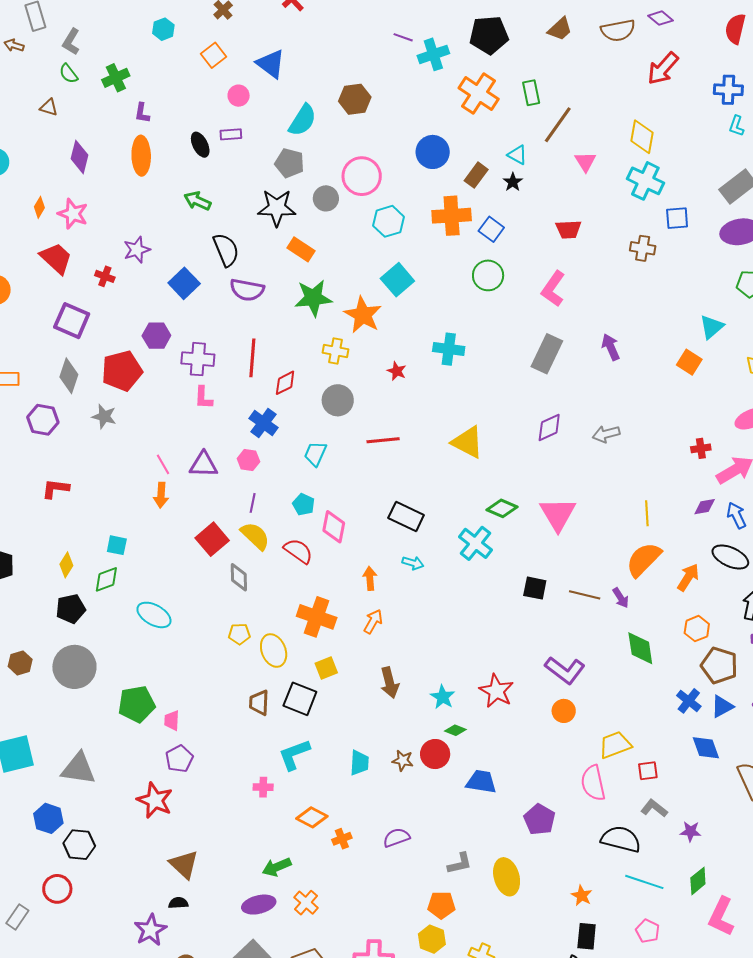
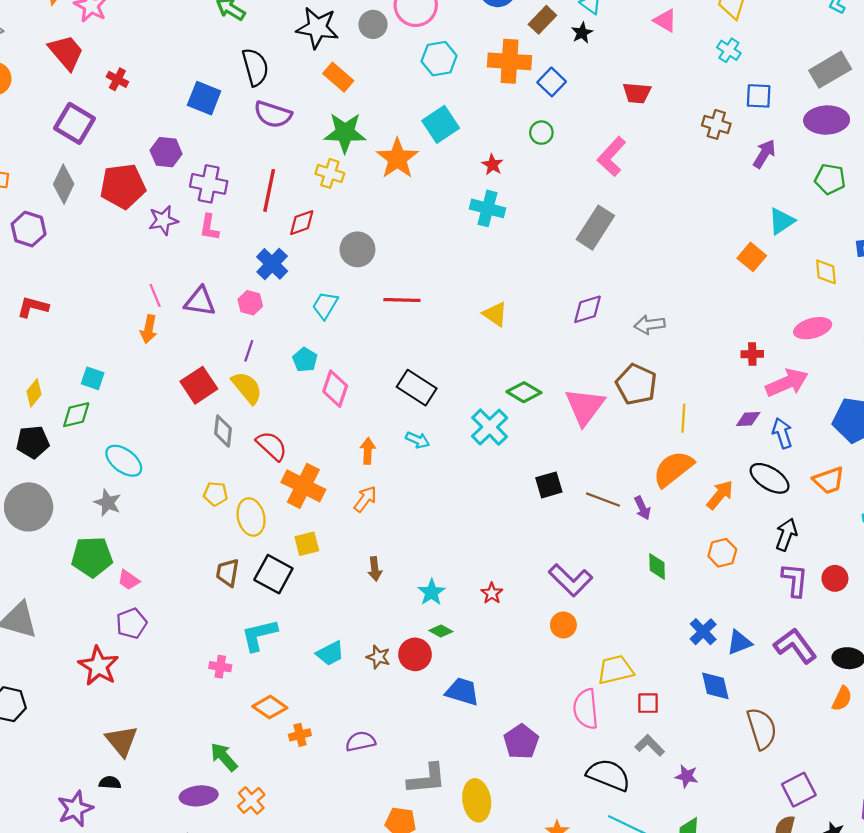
pink triangle: (585, 162) -> (665, 20), turned -35
cyan cross: (645, 181) -> (729, 50), size x0.6
purple star: (137, 250) -> (163, 220), moved
green circle: (488, 275) -> (541, 133), size x0.7
blue square: (184, 283) -> (204, 98), turned -32
purple arrow: (611, 347) -> (764, 154), moved, turned 48
yellow cross: (335, 351) -> (330, 173), moved
red star: (397, 371) -> (492, 165), moved
gray star: (104, 416) -> (108, 503), moved
yellow triangle: (468, 442) -> (495, 314), size x0.7
red semicircle: (298, 551) -> (272, 446), moved
black square: (535, 588) -> (549, 485), turned -35
green diamond: (640, 648) -> (657, 567), size x0.7
brown pentagon: (719, 665) -> (636, 384), moved
brown arrow: (390, 683) -> (375, 569), size x0.7
red star: (496, 691) -> (492, 593), size x0.6
pink trapezoid: (172, 720) -> (129, 580), turned -65
cyan trapezoid: (359, 763) -> (330, 653), turned 52
gray L-shape: (460, 863) -> (427, 779), size x1.4
green arrow: (277, 867) -> (224, 757), turned 64

